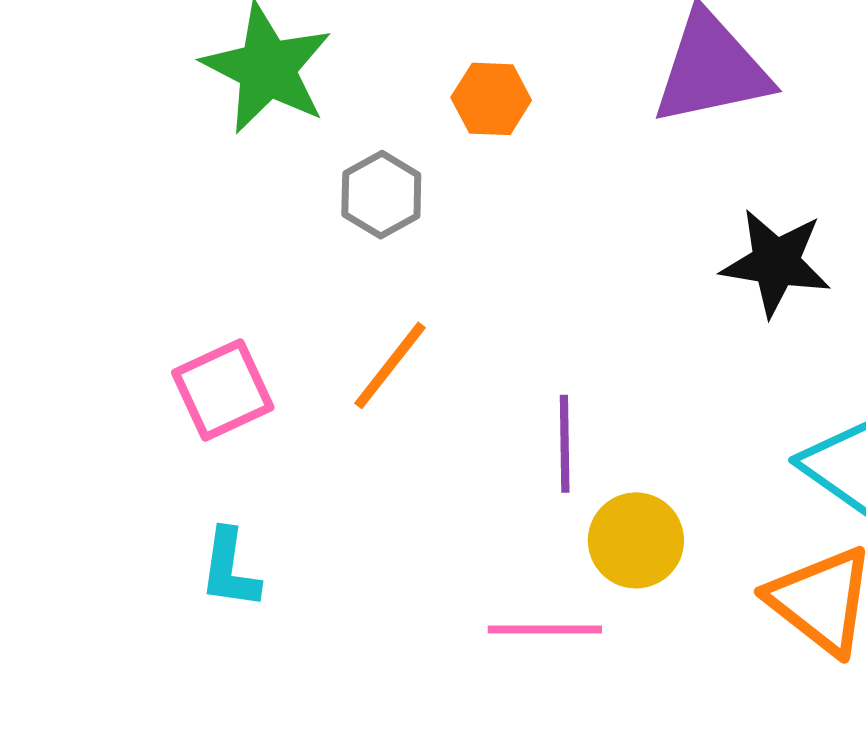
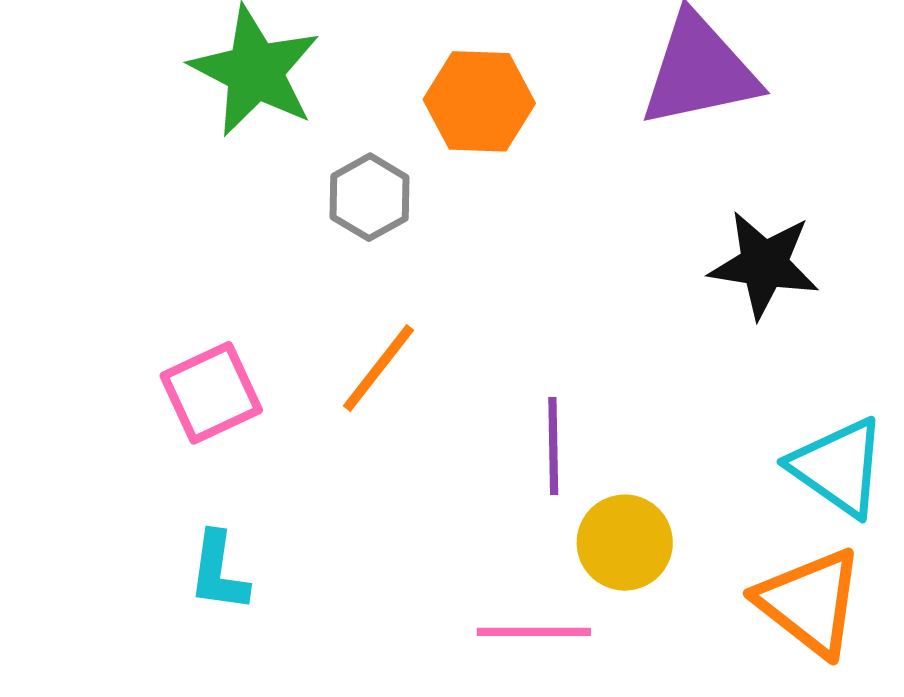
orange hexagon: (491, 99) -> (479, 101), size x1.4

